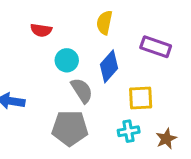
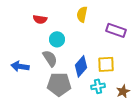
blue diamond: (109, 66) -> (81, 66), moved
gray semicircle: (82, 90) -> (50, 58), moved

